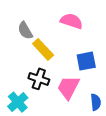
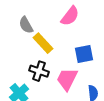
pink semicircle: (71, 21) -> (70, 16), turned 110

